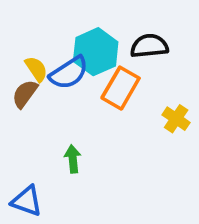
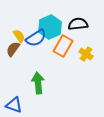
yellow cross: (176, 119) -> (86, 54), moved
green arrow: (73, 159) -> (38, 83), size x1.5

